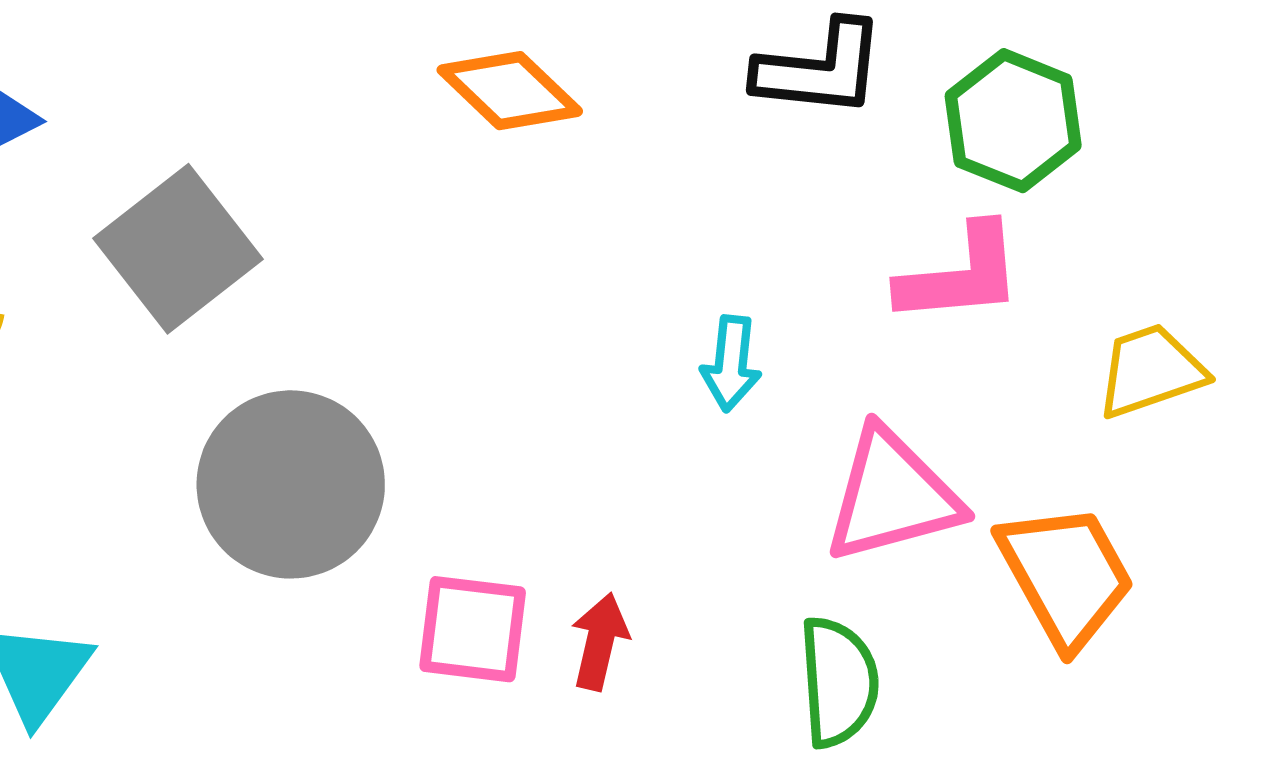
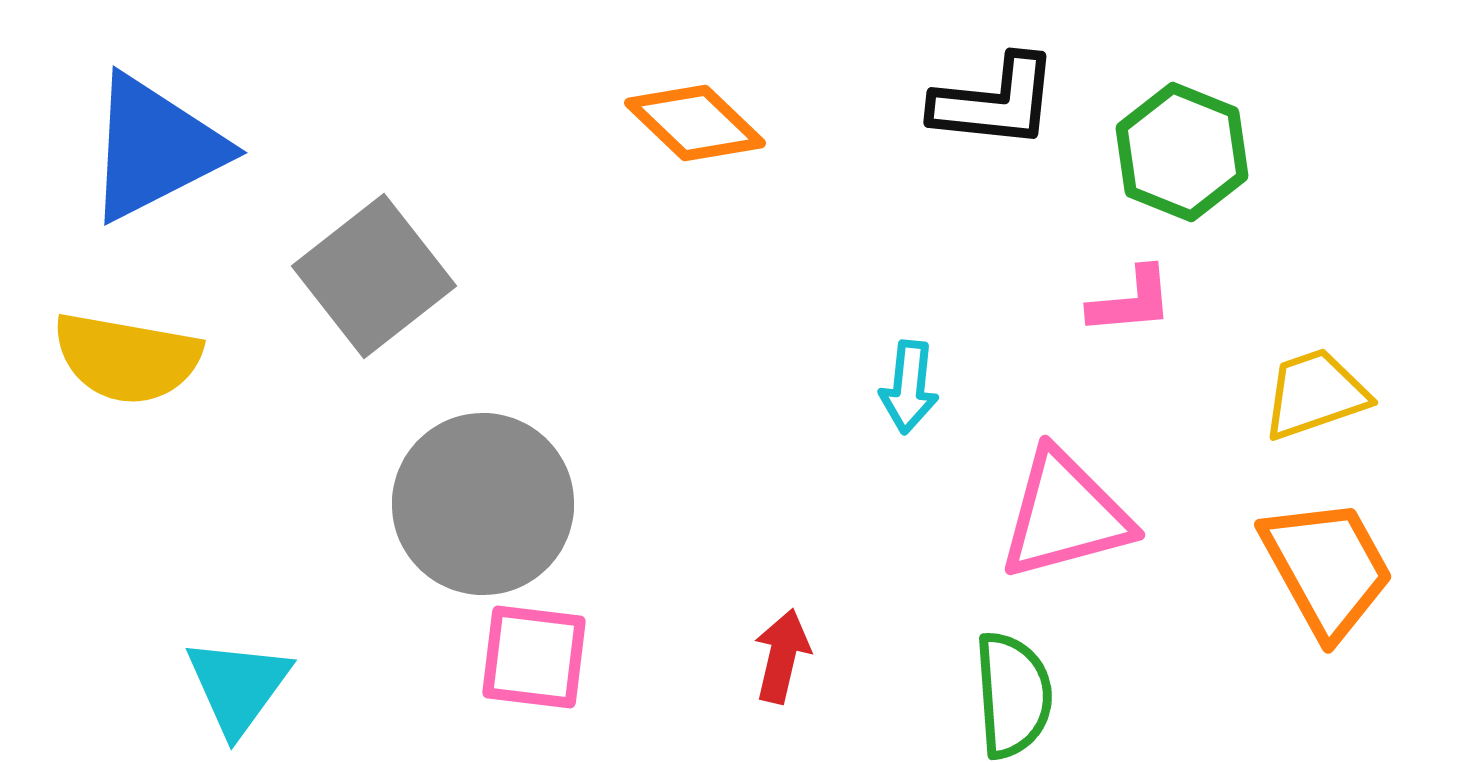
pink L-shape: (960, 275) -> (1131, 301), size x0.7
orange trapezoid: (1066, 575) -> (1327, 568), moved
pink square: (473, 629) -> (534, 657), moved

